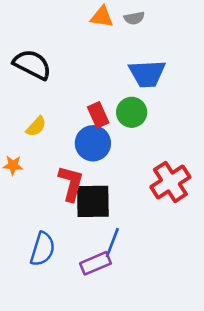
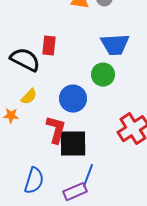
black semicircle: (32, 65) -> (25, 60), moved
red rectangle: (98, 115) -> (49, 46), moved, turned 30
yellow semicircle: (36, 126) -> (29, 97), moved

